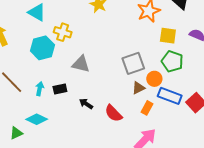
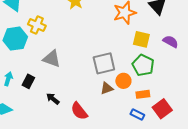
black rectangle: (60, 89) -> (28, 81), turned -56
blue rectangle: (170, 96) -> (137, 115), moved, size x0.6
orange rectangle: (147, 108) -> (143, 94), moved, turned 48

